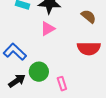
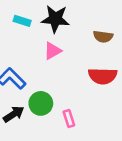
brown semicircle: (89, 16) -> (103, 37), turned 147

